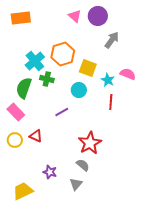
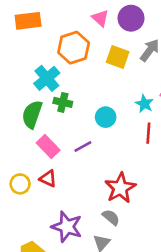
orange hexagon: (63, 54) -> (74, 48), moved
yellow square: (88, 68) -> (118, 57), moved
pink rectangle: (16, 112) -> (48, 146), moved
purple star: (50, 172) -> (67, 227), size x1.6

